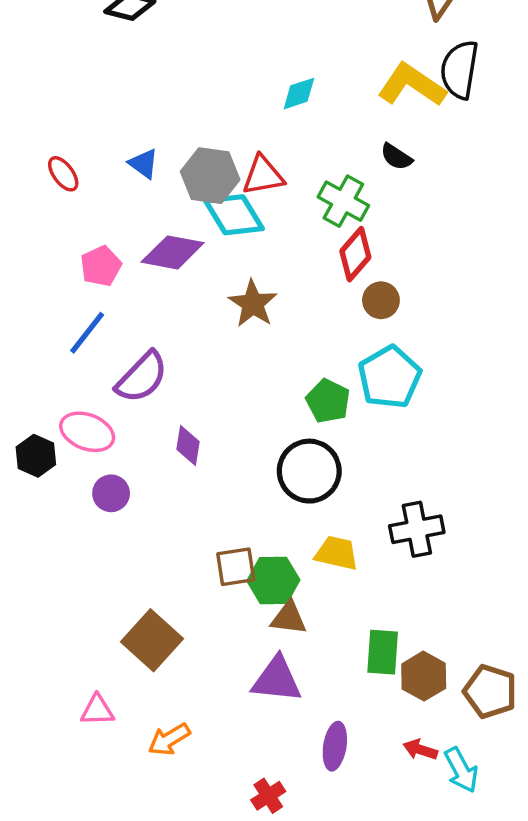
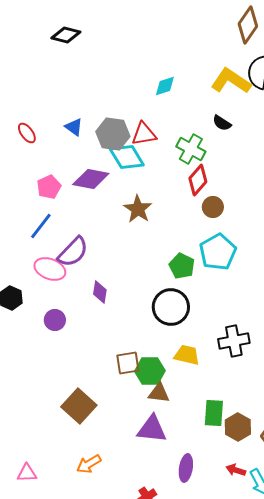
pink ellipse: (87, 432) -> (50, 269), moved
pink triangle: (97, 710) -> (27, 473), moved

